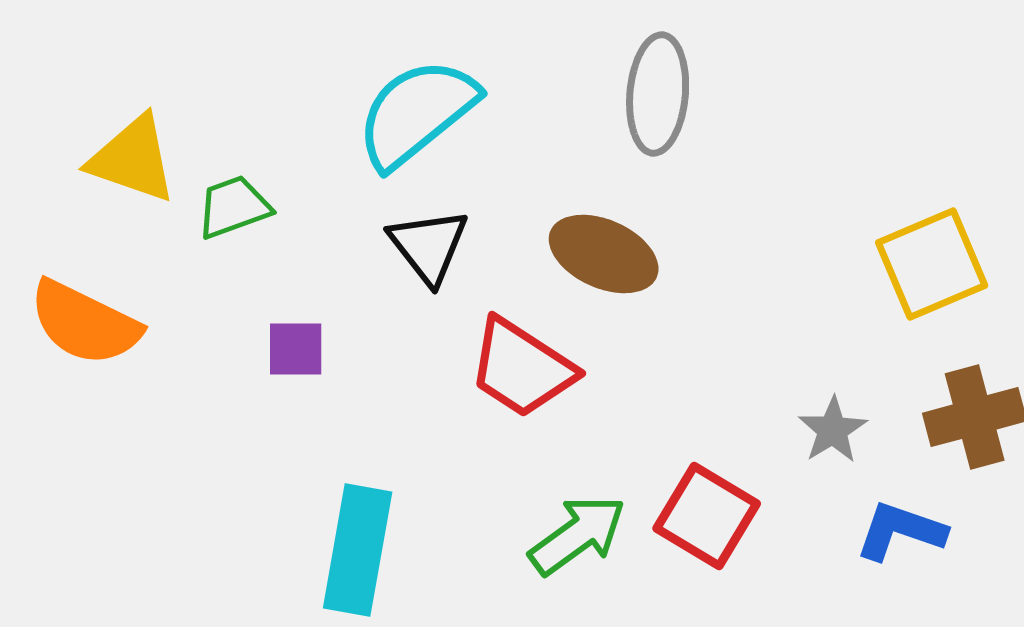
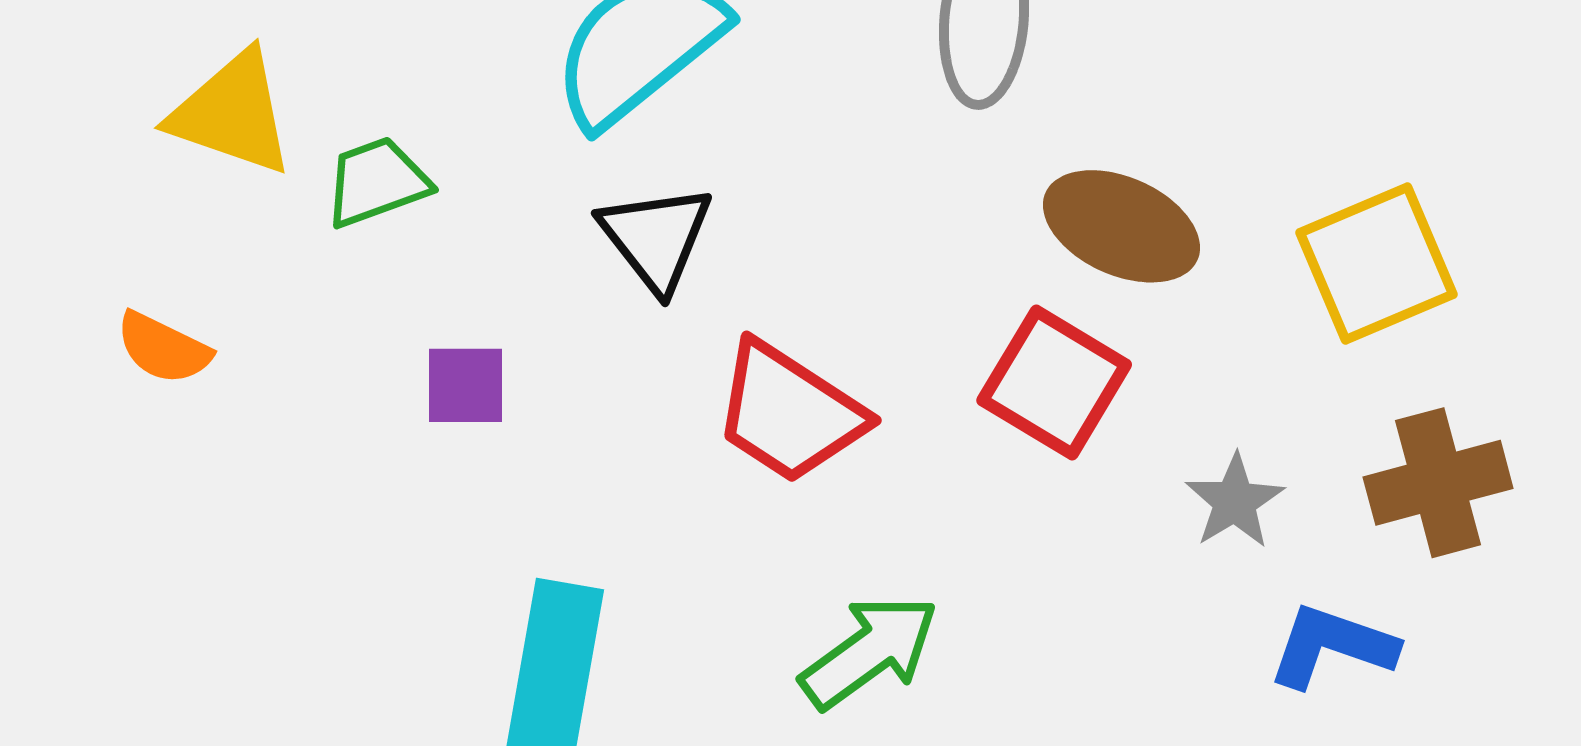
brown ellipse: (604, 254) -> (1121, 226), moved
orange semicircle: (85, 323) -> (163, 348), size x0.6
red square: (707, 516) -> (1054, 382), moved

